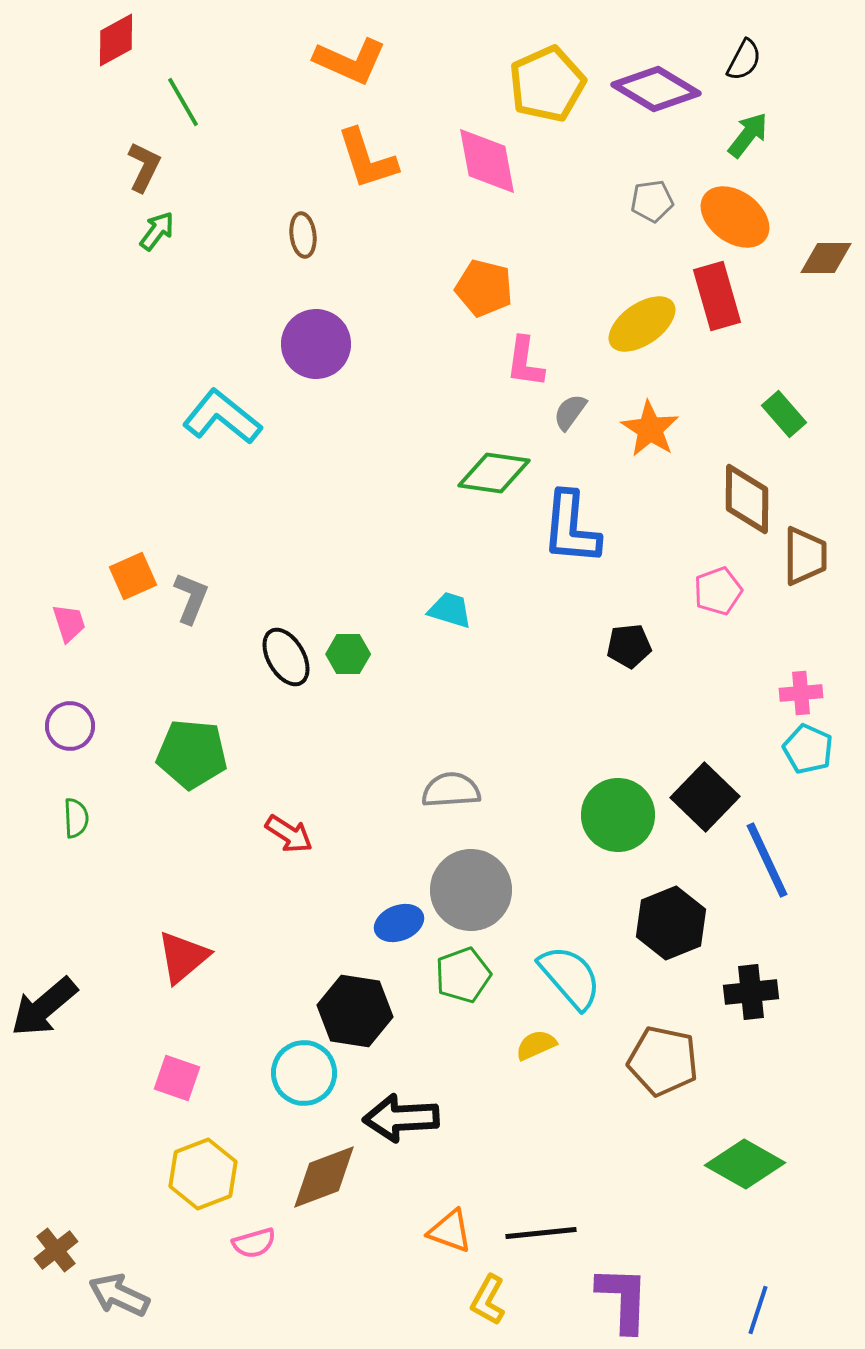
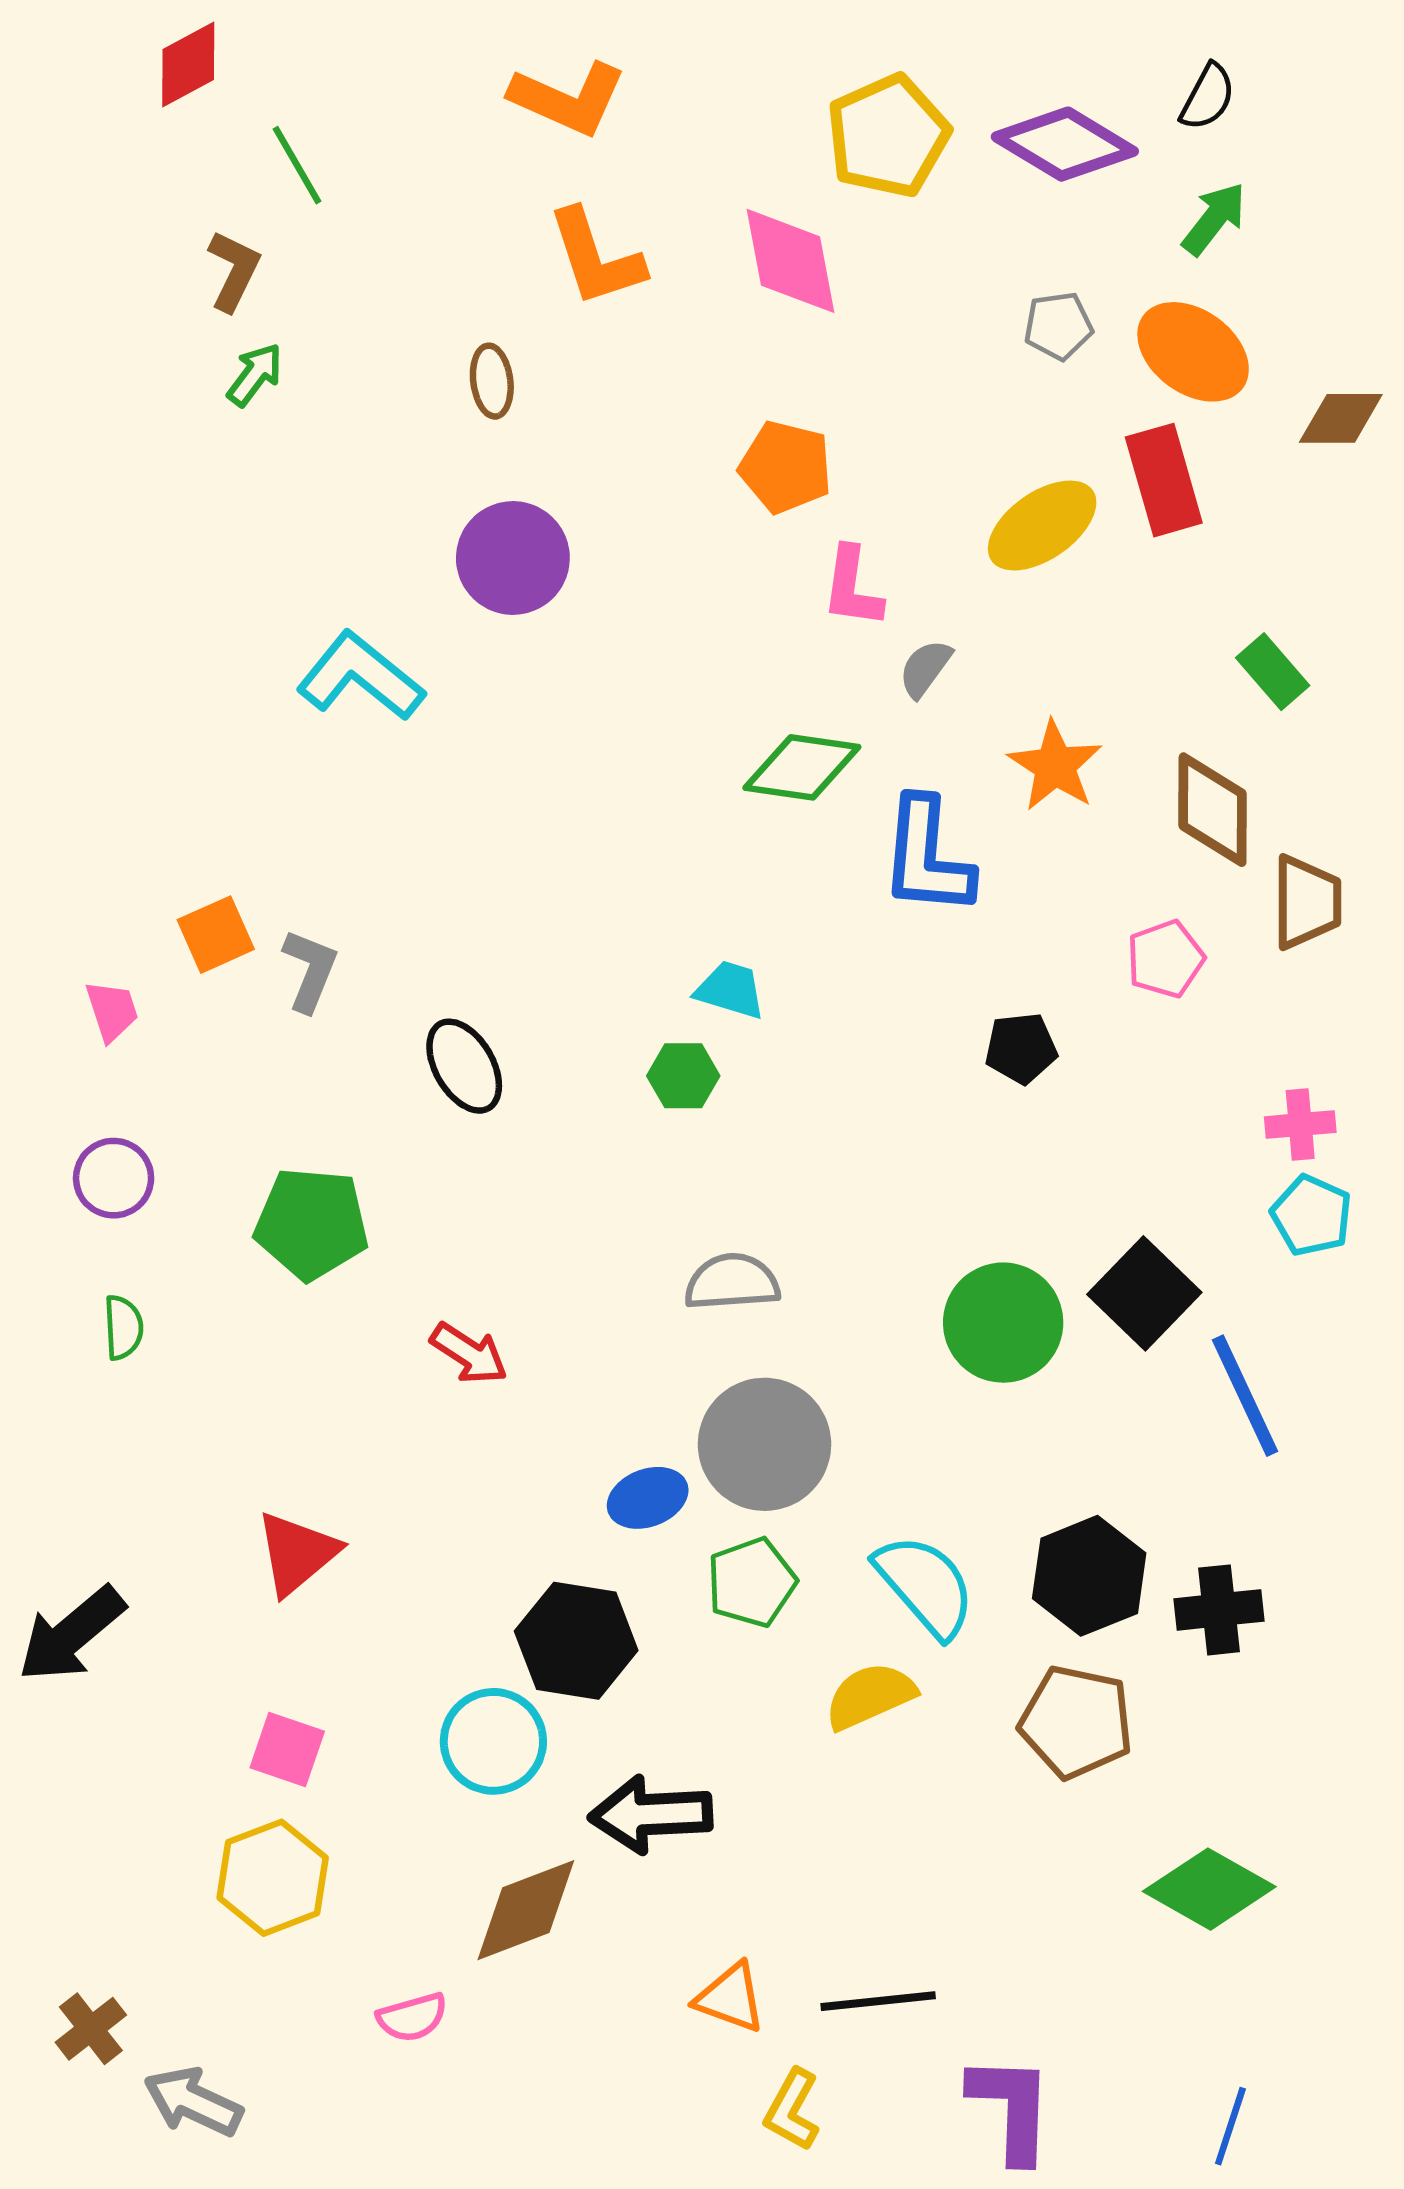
orange star: (650, 429) -> (1055, 766), moved
green hexagon: (348, 654) -> (683, 1076), moved
black hexagon: (671, 923) -> (1089, 1576), moved
yellow semicircle: (536, 1045) -> (870, 1696), size x1.4
yellow hexagon: (203, 1174) -> (273, 1878), moved

